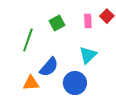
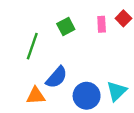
cyan triangle: (88, 55) -> (117, 91), moved

